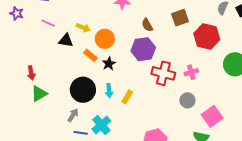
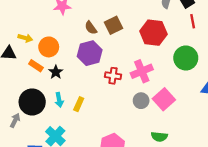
brown square: (180, 18) -> (114, 25), moved
pink cross: (191, 72) -> (142, 71), size x1.5
red cross: (163, 73) -> (113, 76), size x0.7
gray arrow: (73, 115) -> (15, 120), moved
pink square: (212, 116) -> (164, 99), moved

